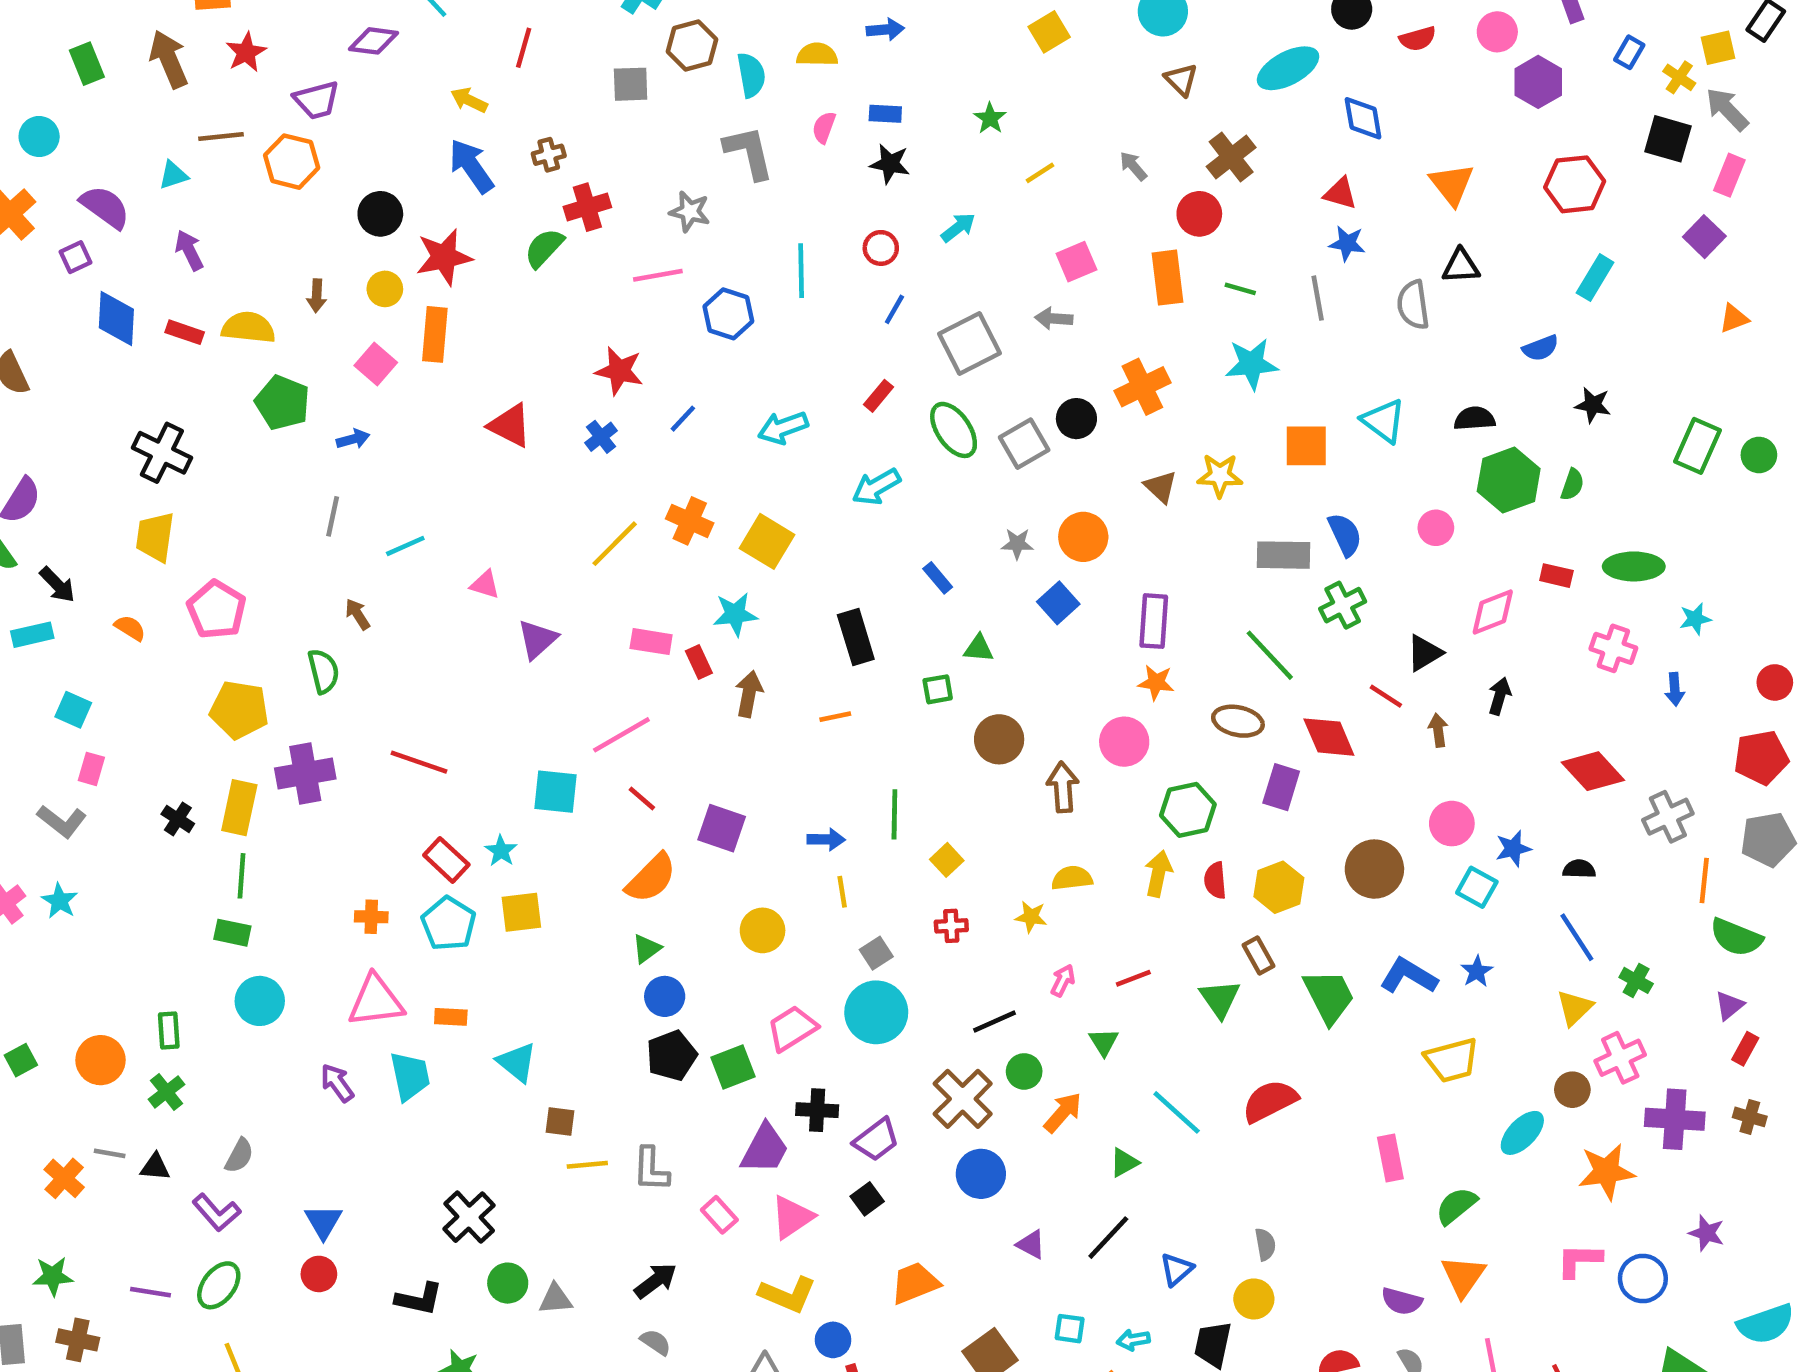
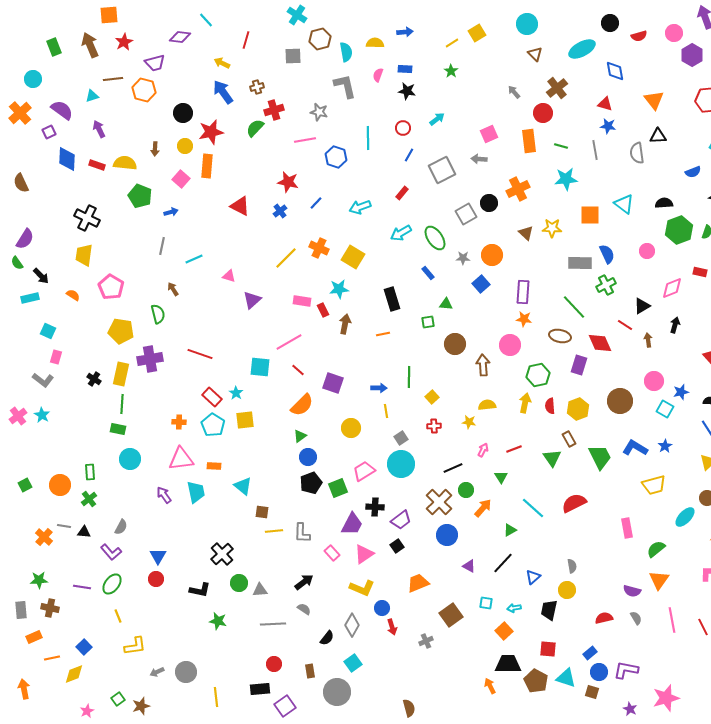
yellow line: (1040, 173) -> (452, 43), moved
green ellipse: (954, 430) -> (435, 238), moved

